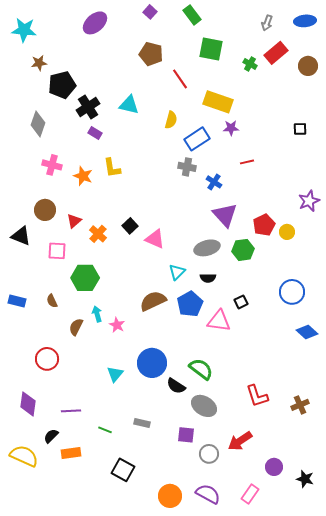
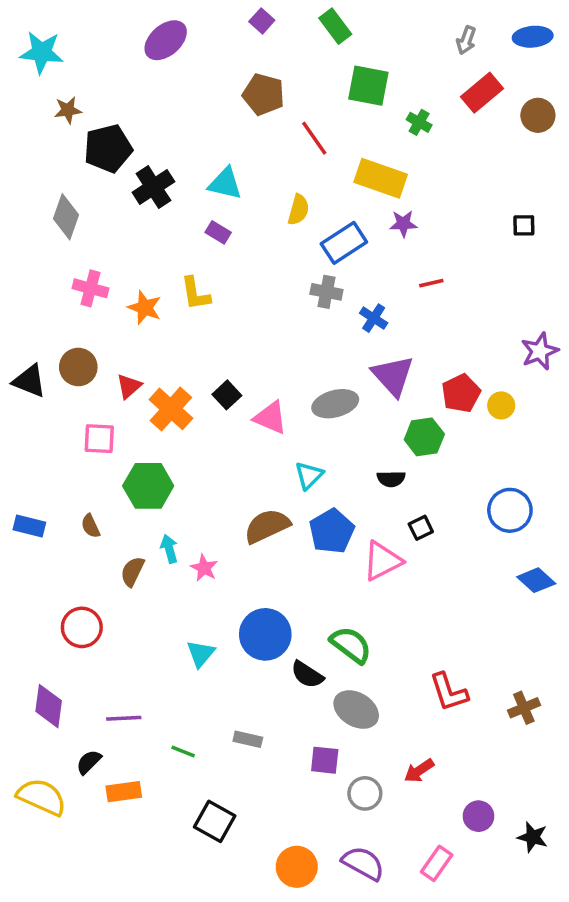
green cross: (250, 64) -> (419, 122), moved
purple rectangle: (95, 133) -> (218, 232), moved
orange cross: (98, 234) -> (171, 409), size x1.4
black triangle: (21, 236) -> (29, 381), moved
gray ellipse: (207, 248) -> (335, 404), moved
black semicircle: (208, 278) -> (391, 479), moved
pink triangle: (219, 321) -> (382, 561), turned -35
red arrow: (240, 441) -> (419, 771), size x0.7

